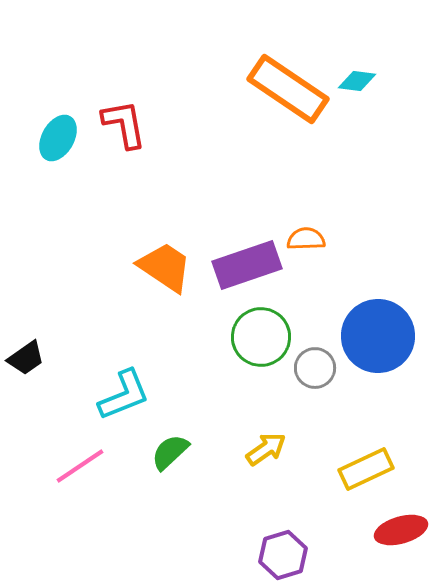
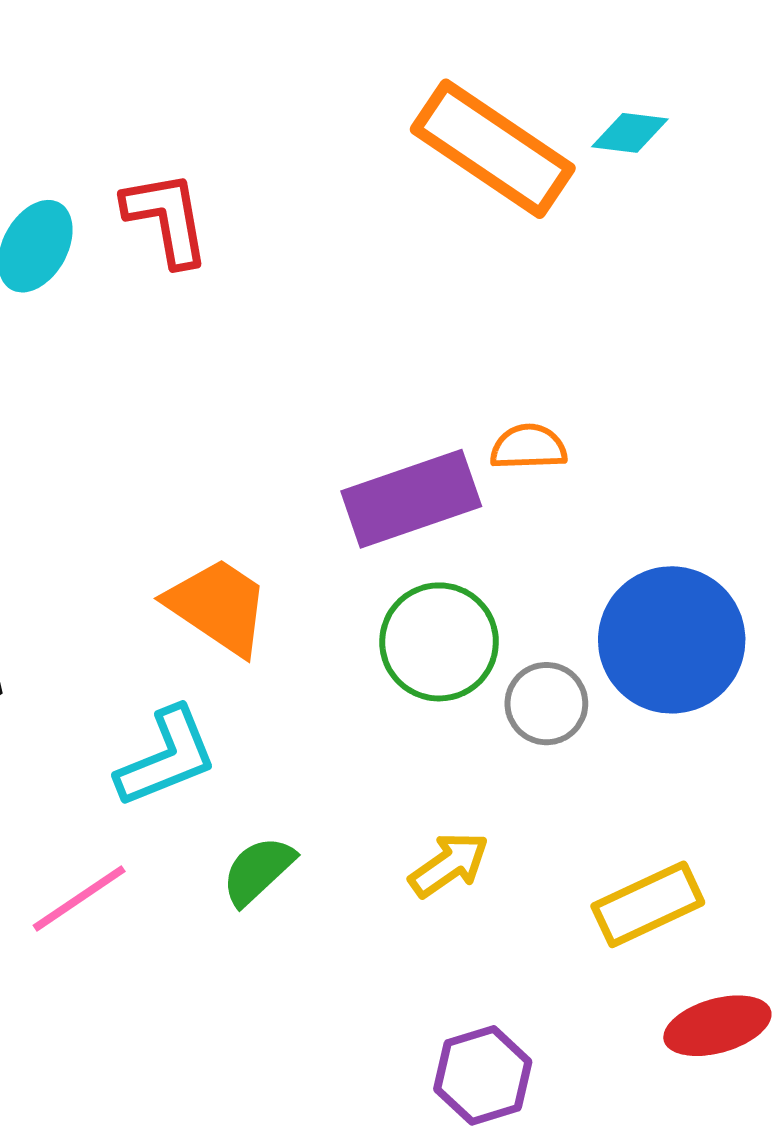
orange trapezoid: (165, 267) -> (218, 606), moved

